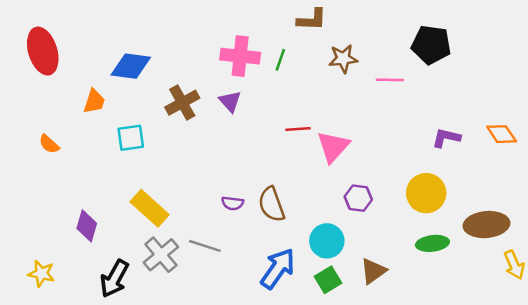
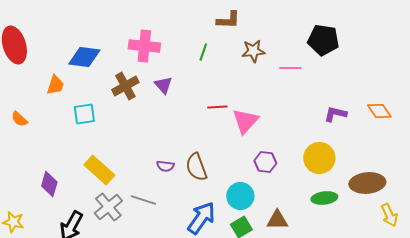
pink cross: (240, 56) -> (144, 46), moved
brown triangle: (373, 271) -> (277, 220), turned 35

